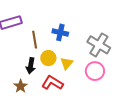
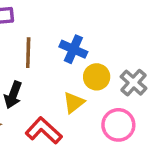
gray cross: (99, 45) -> (134, 83), size x0.7
yellow circle: (48, 58) -> (97, 77), moved

